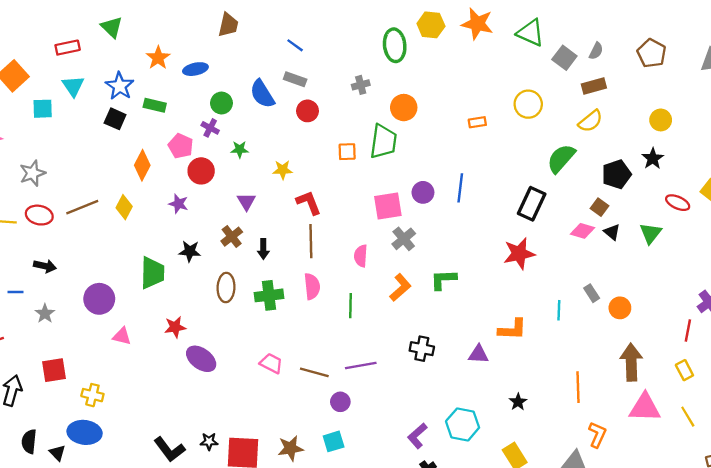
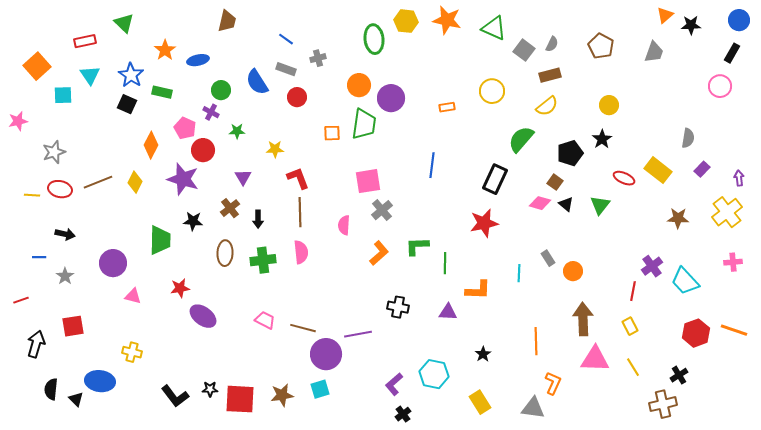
gray cross: (361, 85) -> (318, 58), moved
orange circle: (404, 108) -> (359, 85), moved
purple circle: (423, 192) -> (391, 98), moved, size x1.4
purple star: (178, 204) -> (183, 179), size x1.8
green line: (351, 306) -> (445, 263), moved
purple line: (361, 366) -> (358, 334), moved
yellow cross: (92, 395) -> (132, 352), moved
purple circle: (340, 402) -> (326, 354), size x1.8

